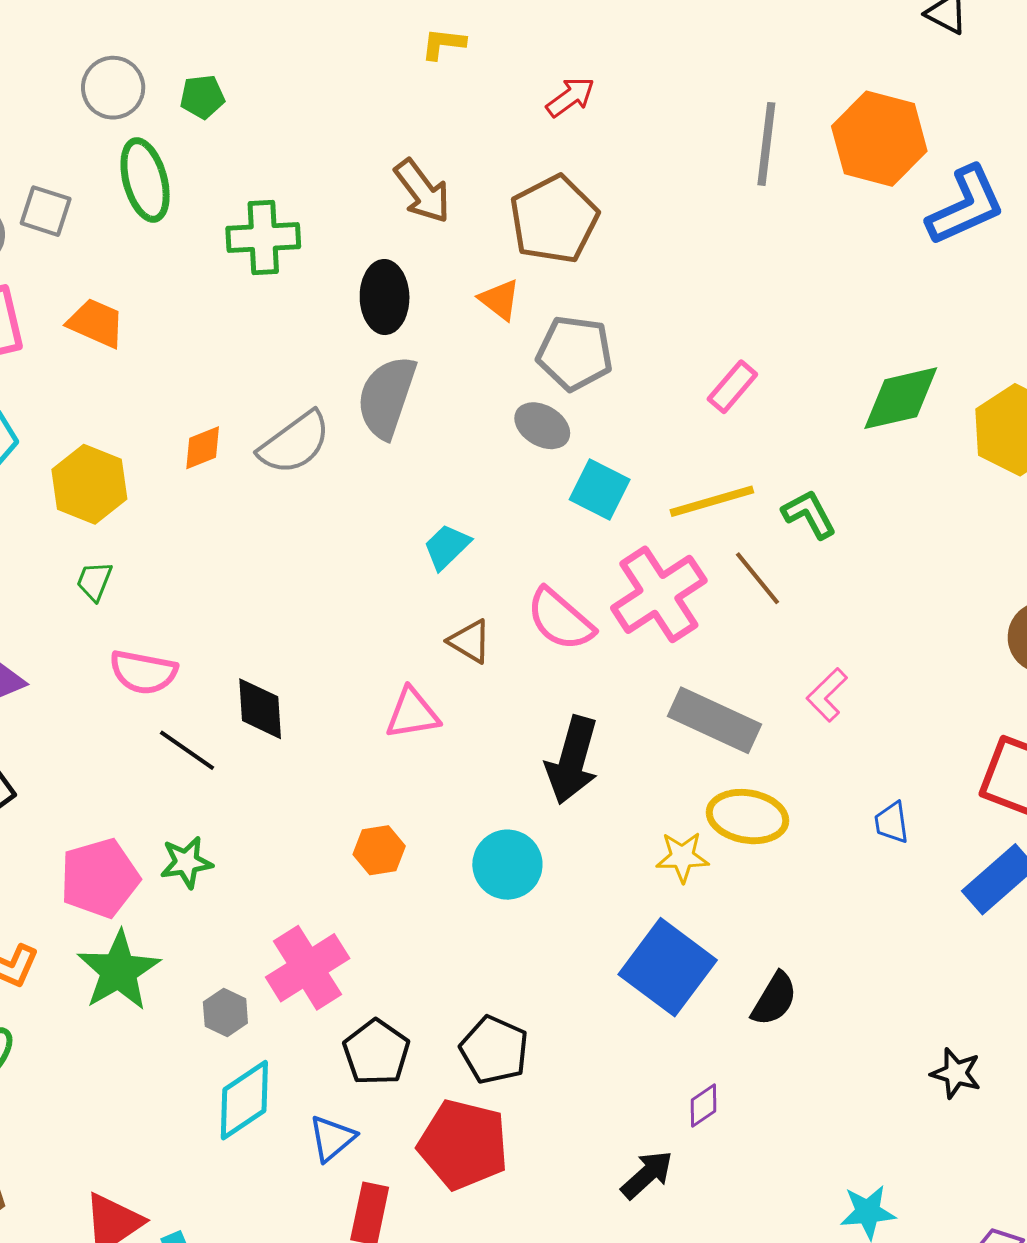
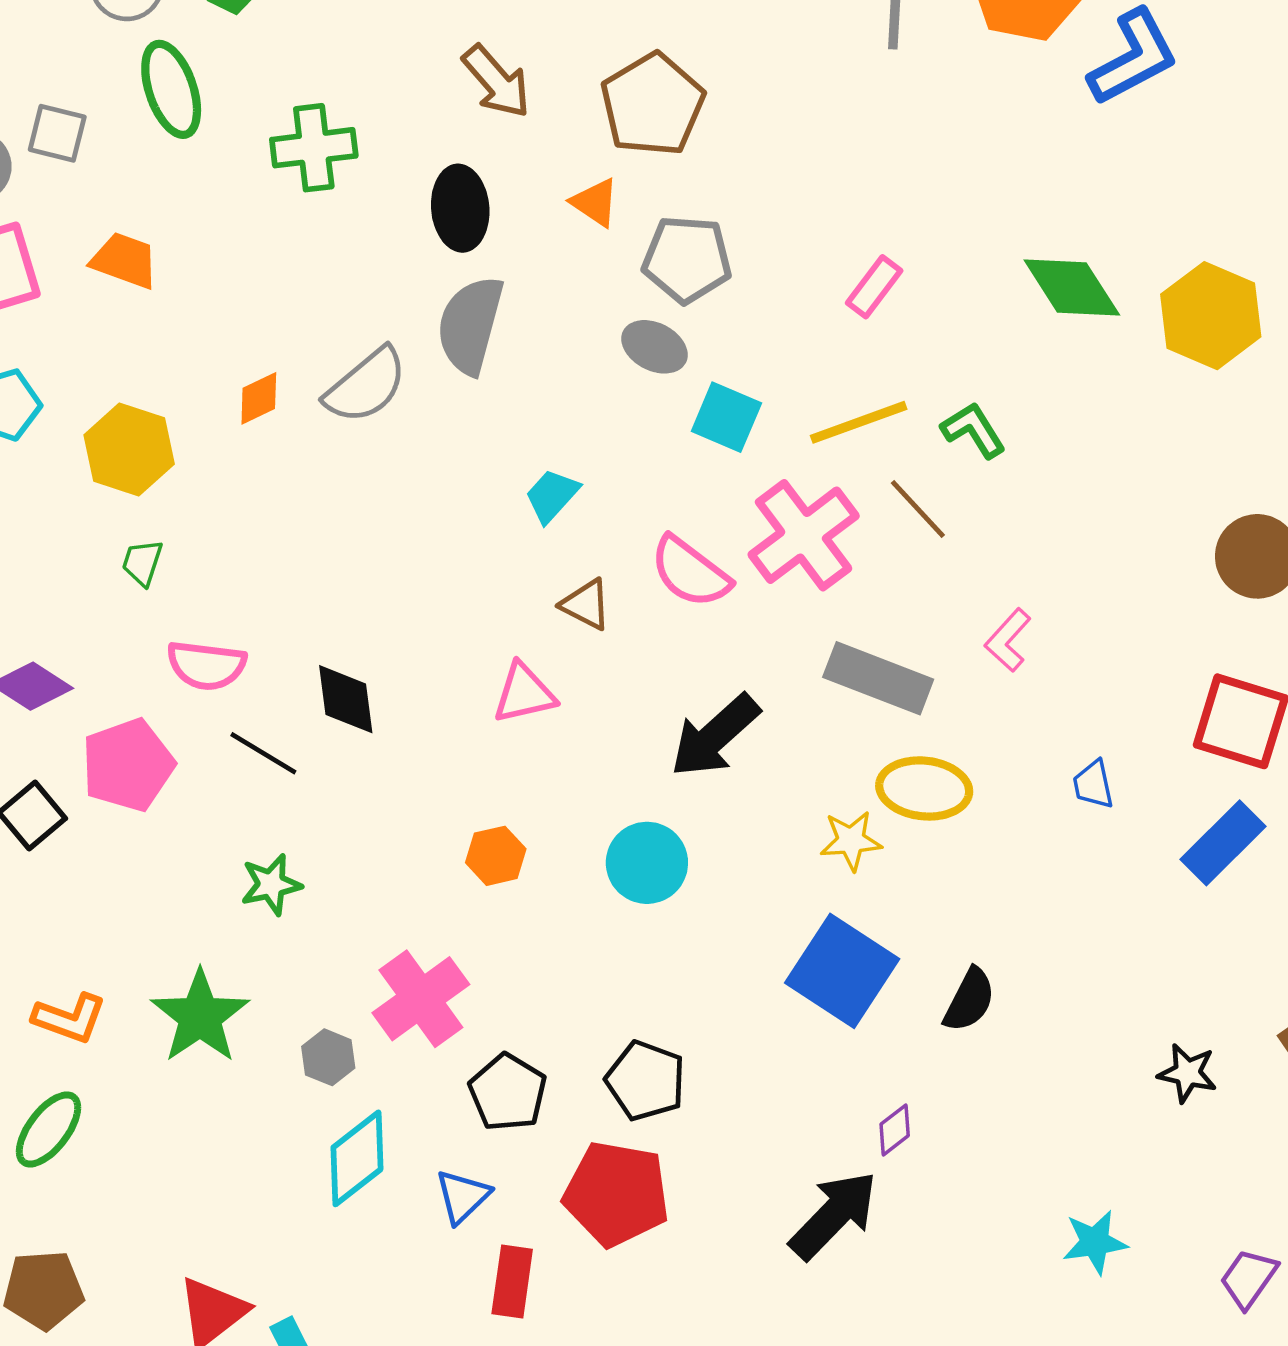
green diamond: (901, 398) -> (1072, 287), turned 74
black arrow: (572, 760) -> (715, 736), turned 36
pink pentagon: (100, 878) -> (128, 765), moved
black arrow: (647, 1175) -> (834, 1215), size x1.5

